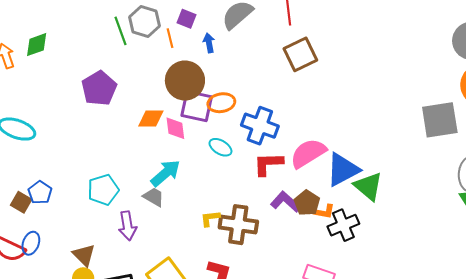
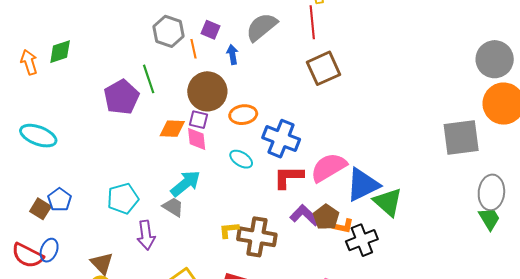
green line: (121, 31) -> (149, 79), moved
purple square: (197, 106) -> (198, 120), moved, size x0.6

